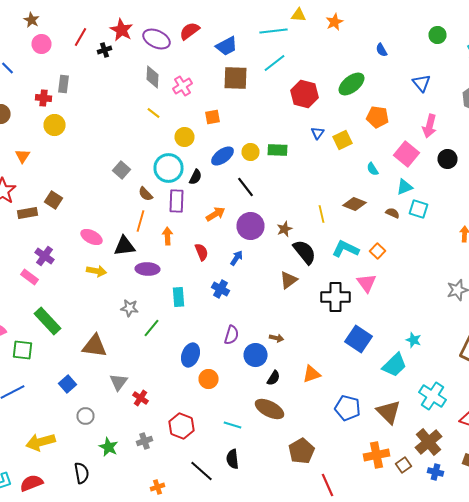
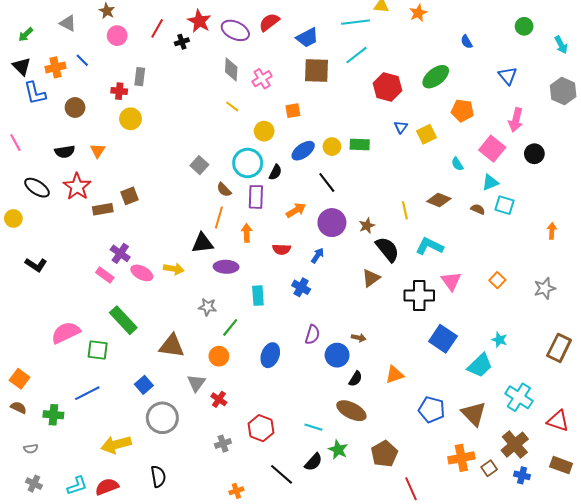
brown square: (54, 200) -> (129, 196), turned 36
pink ellipse: (92, 237) -> (142, 273), moved
orange square: (378, 251) -> (497, 280), moved
red semicircle: (202, 252) -> (282, 249), turned 114
orange circle: (208, 379) -> (219, 356), moved
gray circle: (86, 416) -> (162, 418), size x1.8
green star: (108, 447) -> (338, 450), moved
black semicircle: (232, 459) -> (313, 462), turned -132

